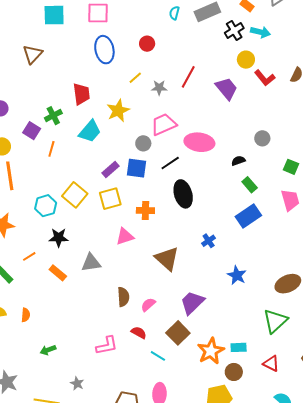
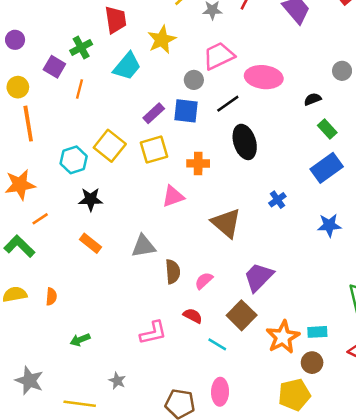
orange line: (29, 256) -> (40, 219), moved
gray triangle: (91, 263) -> (144, 246), moved
blue star: (237, 275) -> (329, 225), moved, turned -30

